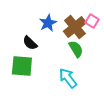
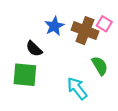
brown cross: (75, 27) -> (85, 31), turned -30
green semicircle: (76, 49) -> (100, 66), moved

